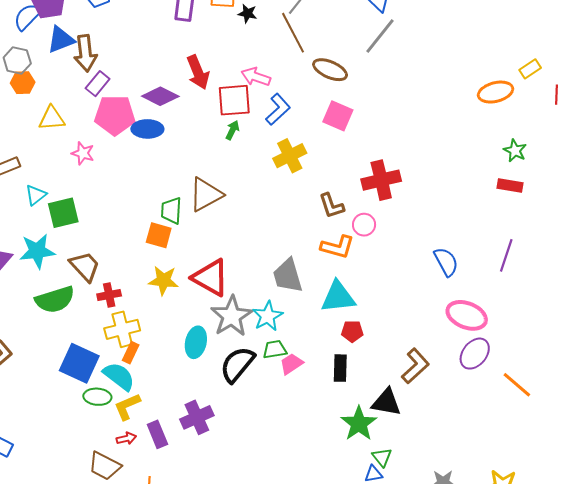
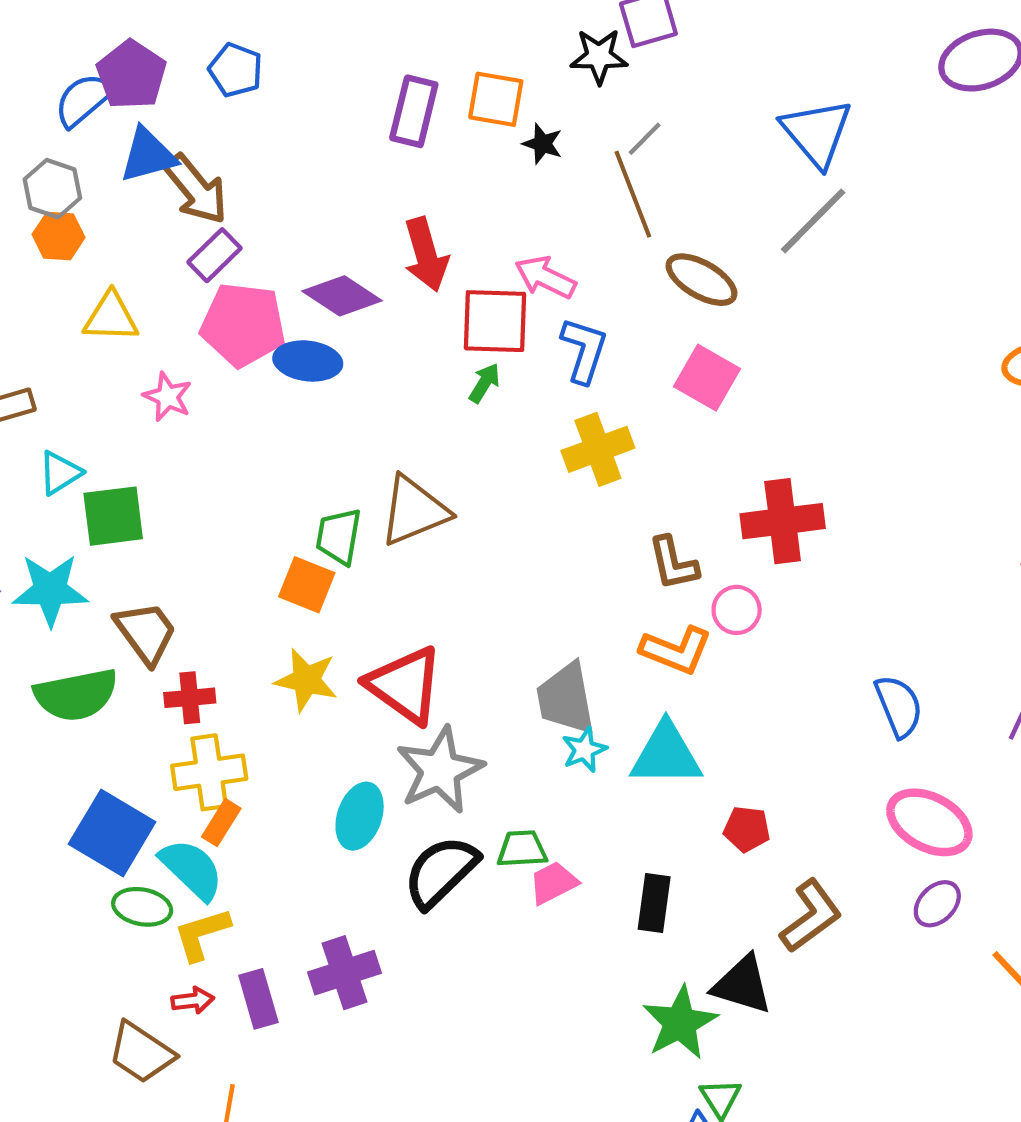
brown arrow: (85, 53) -> (196, 189), turned -39
blue L-shape: (278, 109) -> (584, 350), turned -36
cyan star: (268, 316) -> (584, 750), moved, size x0.7
red pentagon: (352, 331) -> (747, 829), moved
purple ellipse: (475, 354) -> (937, 904), size x0.7

